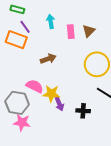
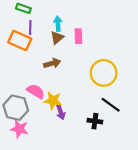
purple line: (25, 27) -> (30, 27), turned 32
brown triangle: (89, 31) -> (57, 38), moved
black cross: (83, 111) -> (95, 121), moved

